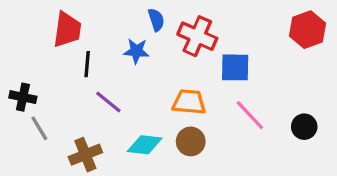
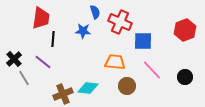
red hexagon: (308, 30) -> (185, 30), moved
black cross: (23, 97) -> (14, 59), turned 35
purple line: (108, 102) -> (43, 62), moved
brown circle: (191, 141) -> (127, 86), moved
brown cross: (85, 155) -> (63, 94), moved

